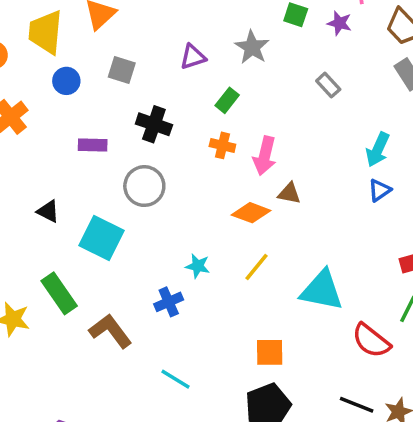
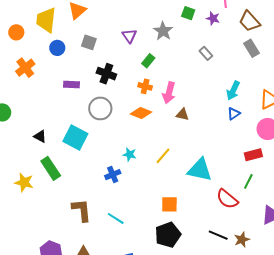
purple triangle: (193, 57) -> (129, 36), turned -49
black triangle: (48, 211) -> (40, 136), moved
orange diamond: (251, 213) -> (141, 113), moved
brown L-shape: (110, 331) -> (82, 210), moved, turned 30

